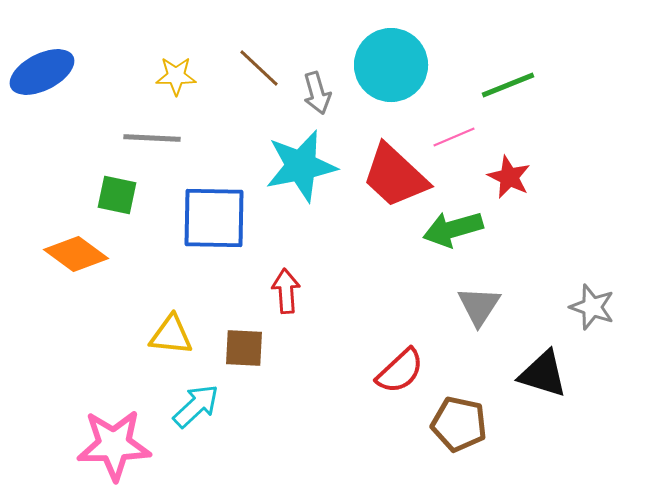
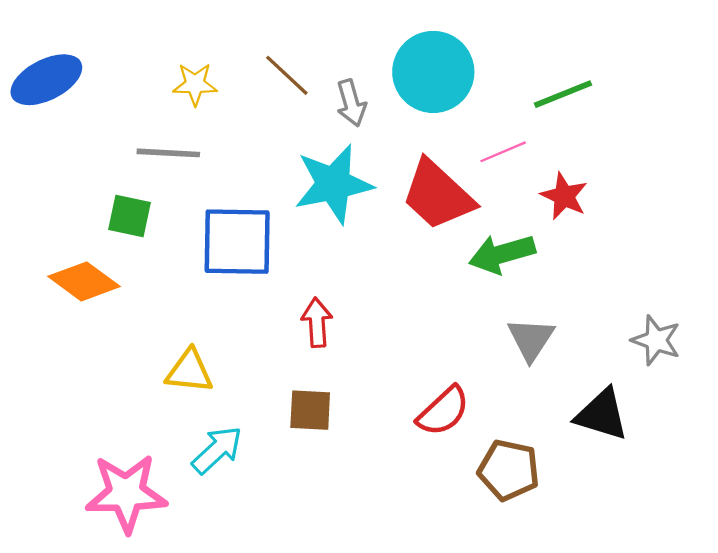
brown square: (244, 348) -> (310, 410), moved

